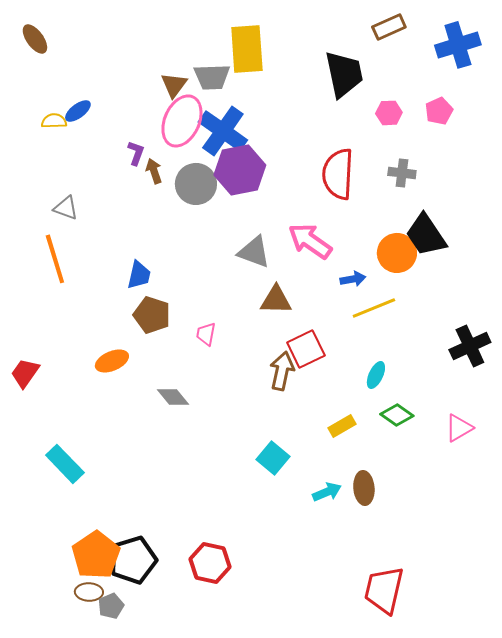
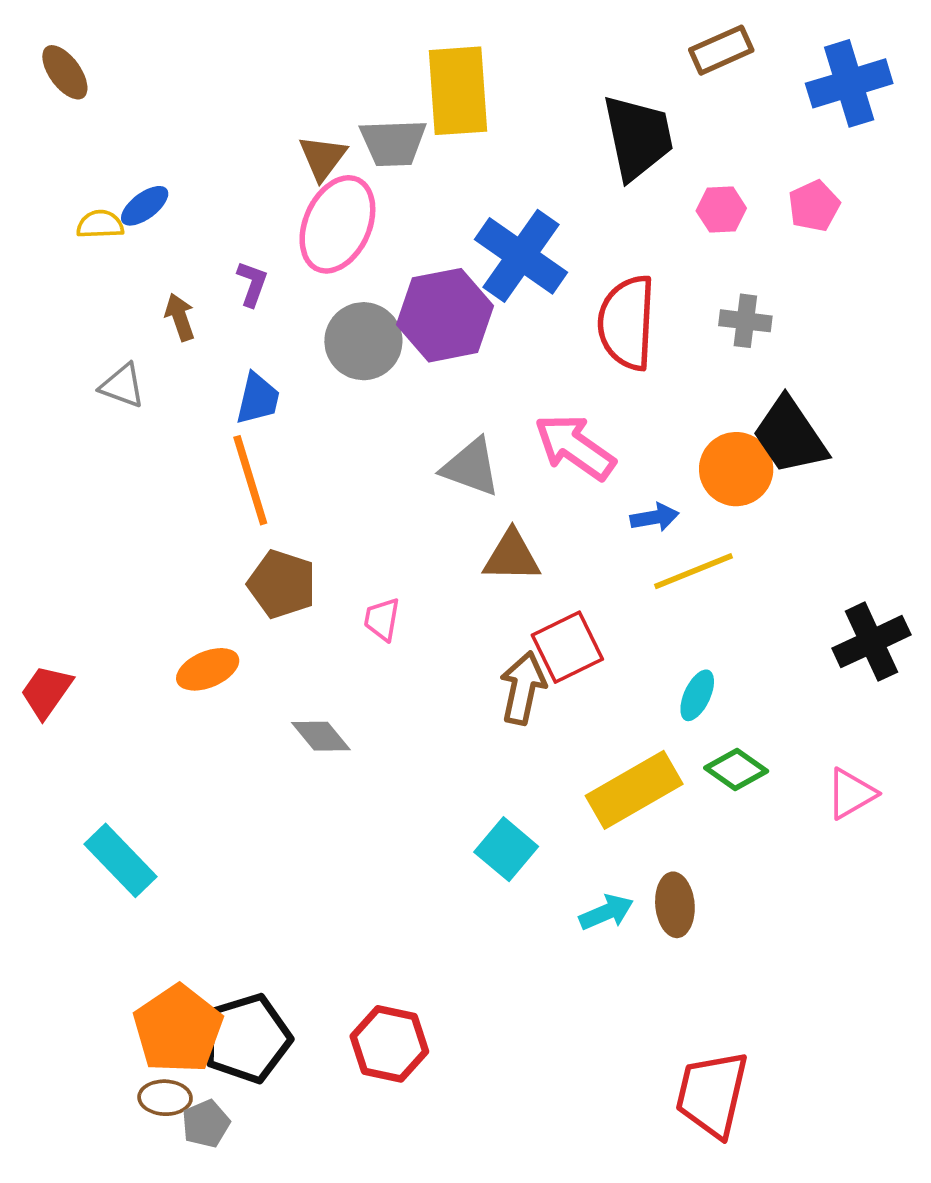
blue cross: (223, 131) -> (521, 256), moved
brown arrow: (154, 171) -> (180, 317), moved
orange line: (55, 259) -> (250, 480), moved
blue trapezoid: (139, 275) -> (258, 399), moved
yellow rectangle: (342, 426) -> (634, 790), size x1.8

